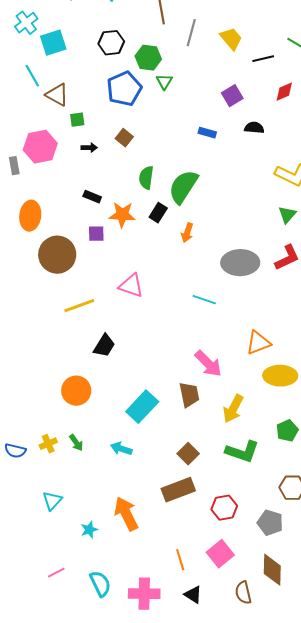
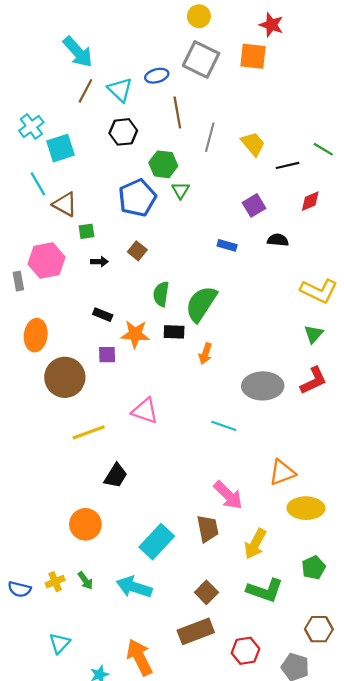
black hexagon: (111, 43) -> (123, 132), moved
black rectangle: (158, 213) -> (174, 332), turned 60
cyan arrow: (121, 449) -> (134, 587), size x1.5

